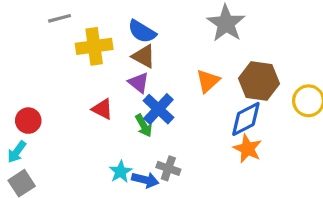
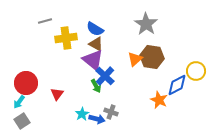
brown hexagon: (259, 81) -> (152, 57), moved
purple triangle: (139, 83) -> (93, 60), size x1.6
red triangle: (102, 109) -> (57, 94), moved, turned 40
blue diamond: (246, 119) -> (177, 85), moved
red circle: (28, 121) -> (26, 83), size x1.5

